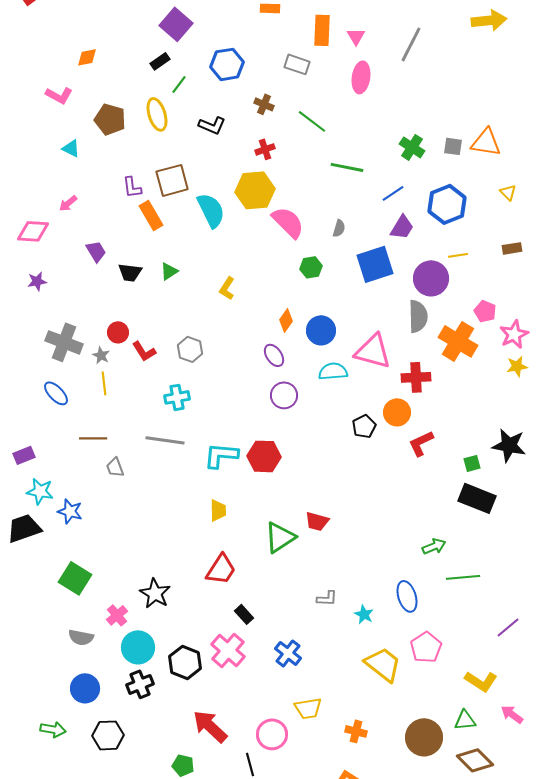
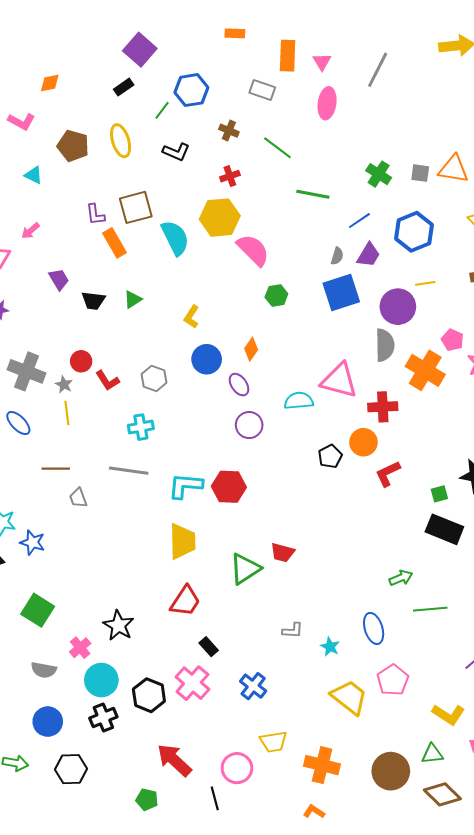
green line: (179, 84) -> (162, 110), moved
gray semicircle: (339, 228) -> (337, 256), moved
blue circle: (321, 330) -> (207, 359), moved
yellow trapezoid: (218, 510) -> (182, 541), size x1.6
orange cross: (356, 731) -> (322, 765), size x1.6

